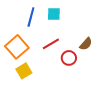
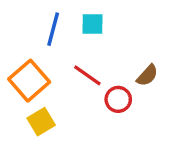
red line: (51, 44) -> (87, 75), turned 66

